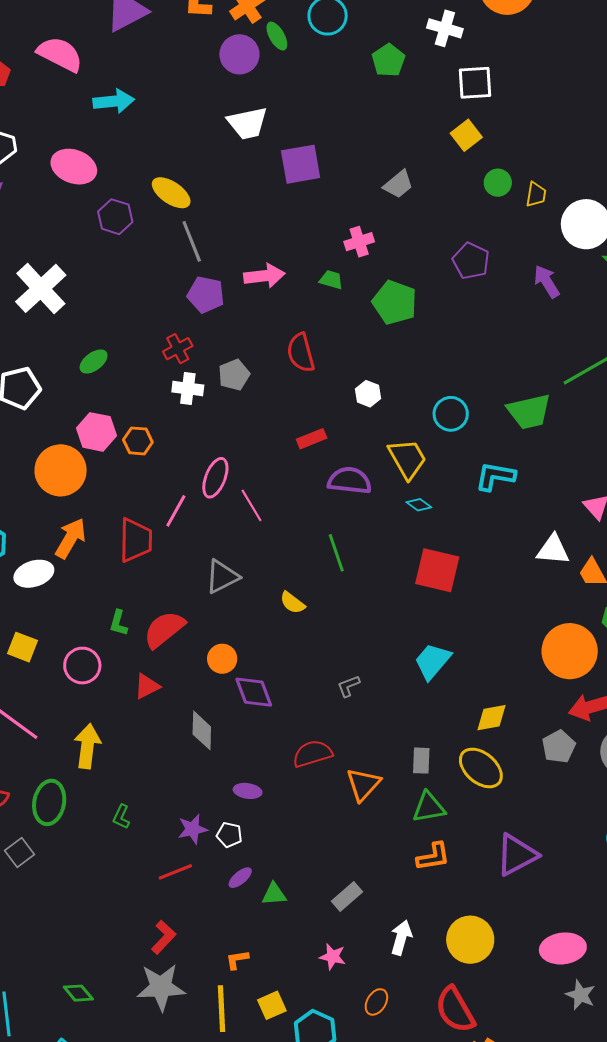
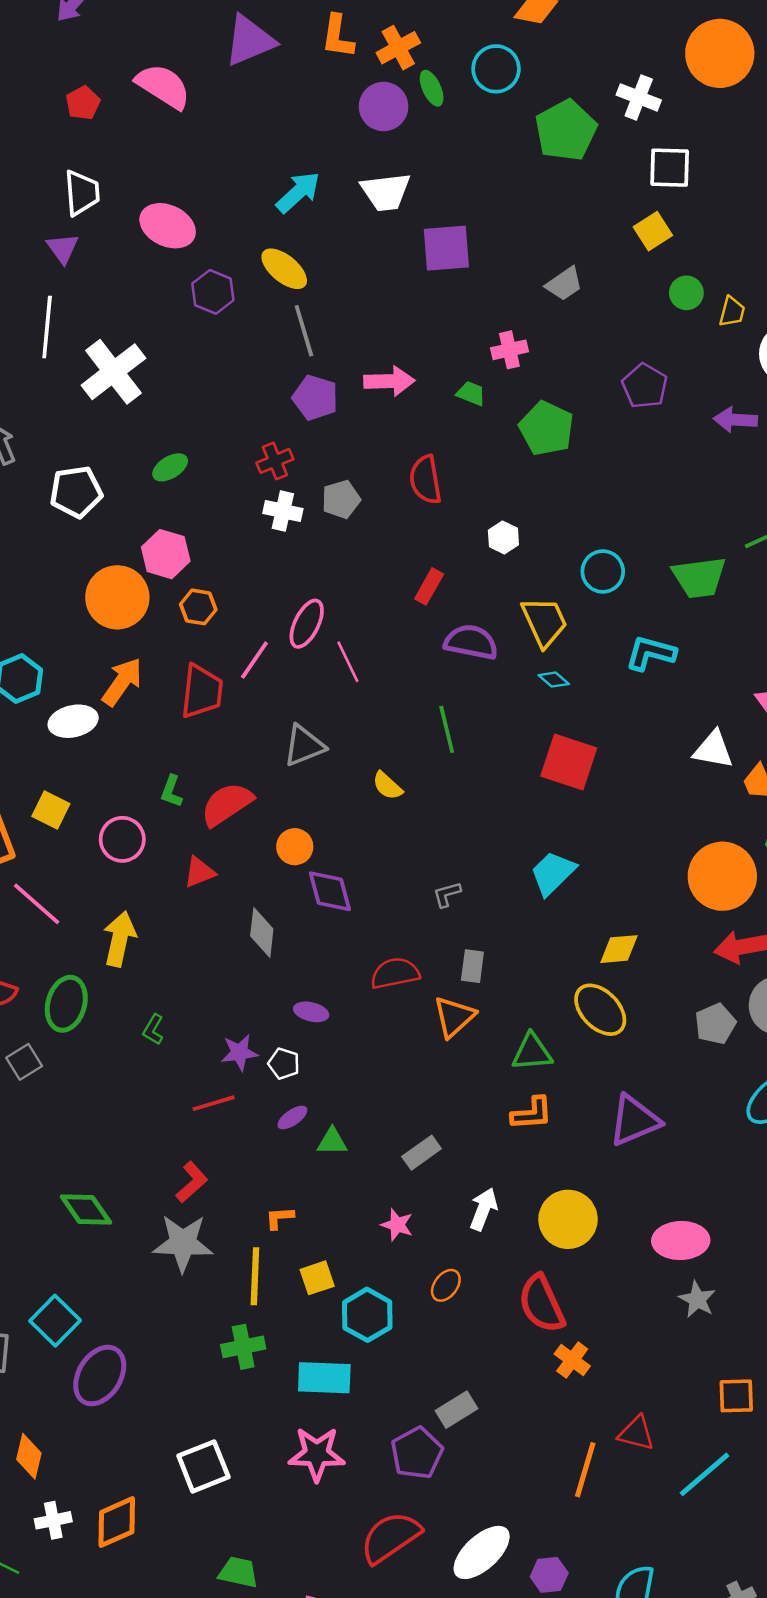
green pentagon: (388, 60) -> (566, 130), size x1.5
cyan arrow: (114, 101) -> (298, 192), moved, turned -42
purple arrow: (547, 281) -> (735, 420), turned -60
red rectangle: (312, 439) -> (429, 586), turned -44
orange hexagon: (138, 441) -> (198, 607), moved
gray pentagon: (559, 747) -> (715, 1024), moved
gray rectangle: (421, 761) -> (472, 966), moved
green diamond: (78, 993) -> (86, 1210), moved, size x1.4

